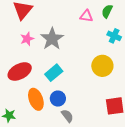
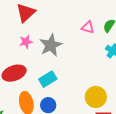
yellow circle: (102, 66) -> (96, 97), moved

